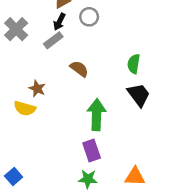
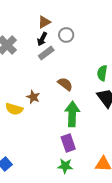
gray rectangle: (53, 40) -> (46, 53), moved
brown semicircle: (79, 69) -> (65, 84), moved
brown star: (37, 89) -> (33, 97), moved

